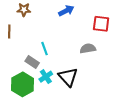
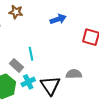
gray semicircle: (88, 48) -> (74, 74), moved

